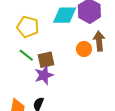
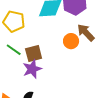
brown arrow: (99, 41) -> (86, 33), turned -36

